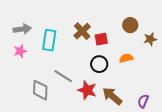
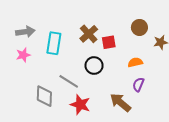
black circle: (99, 64) -> (94, 66), moved
red star: (87, 90) -> (80, 105), moved
purple semicircle: (143, 101) -> (138, 85), moved

